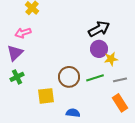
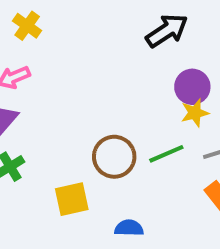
black arrow: (99, 29) -> (167, 31), moved
purple circle: (99, 49) -> (192, 87), moved

